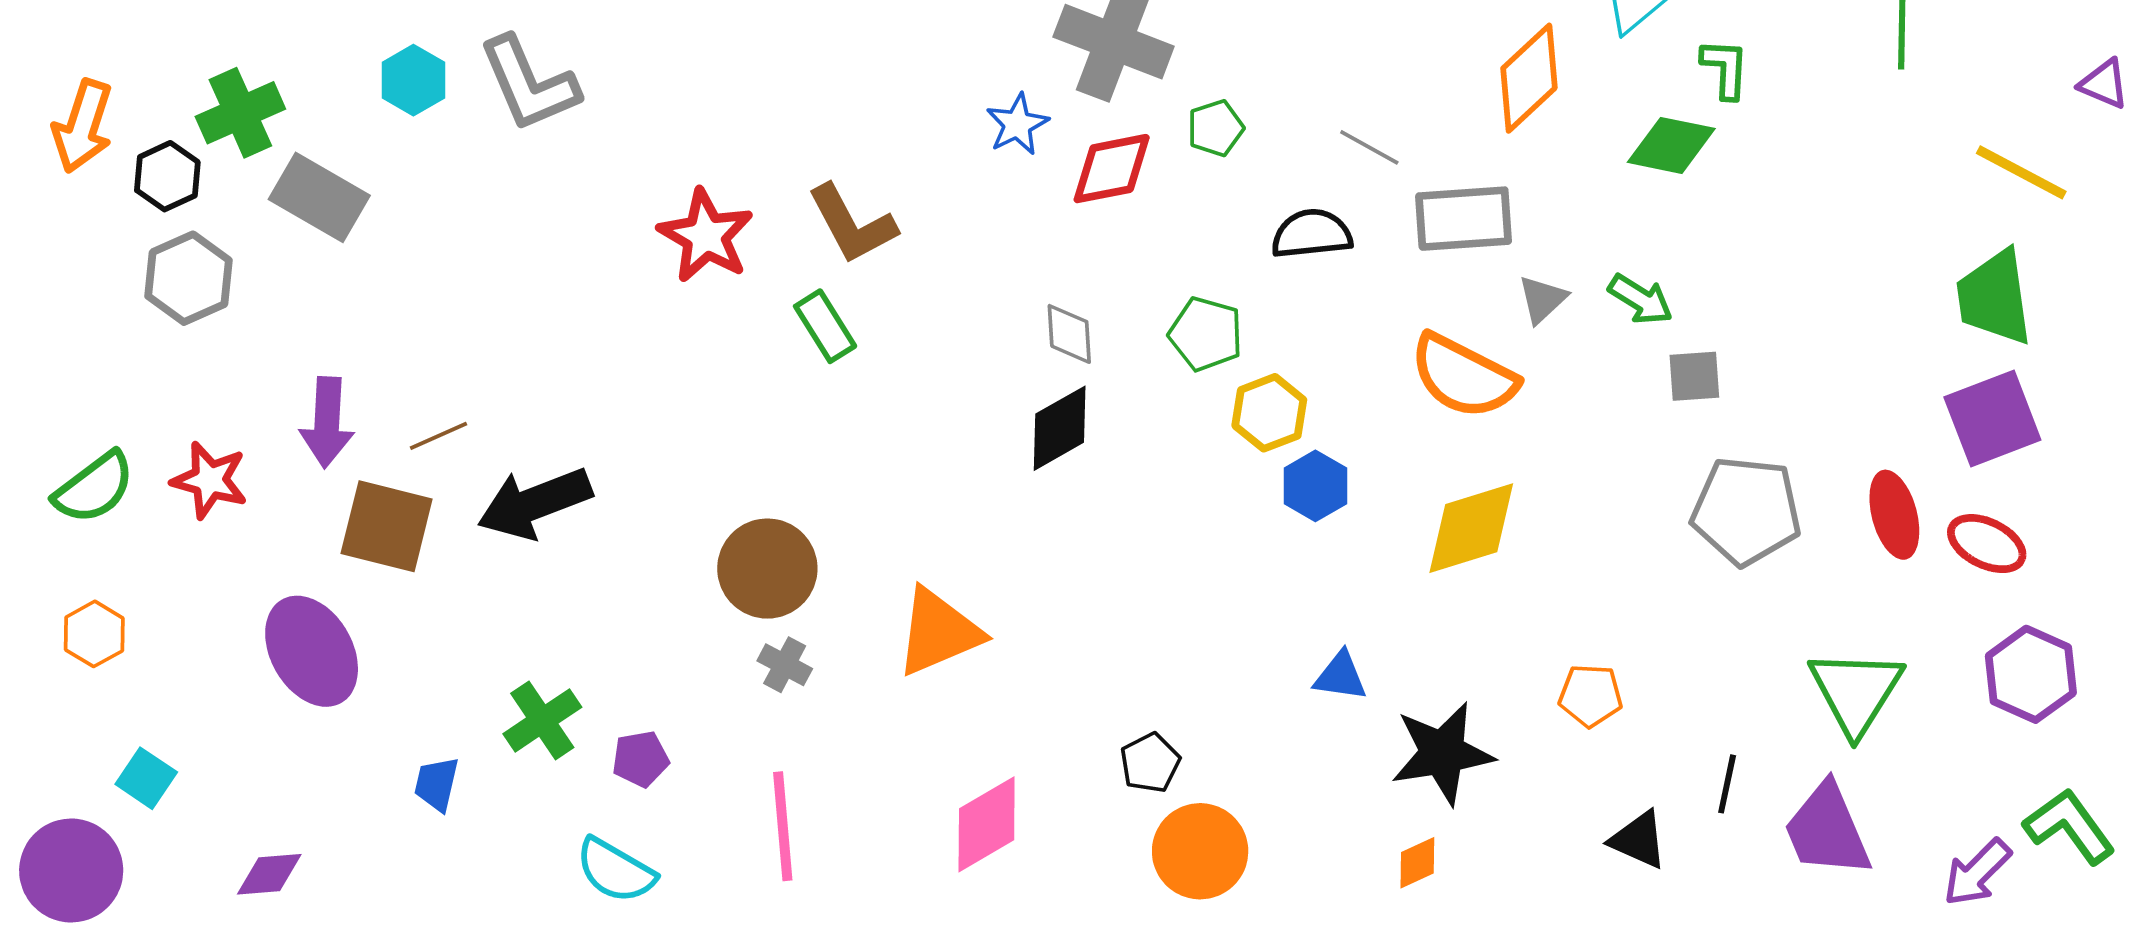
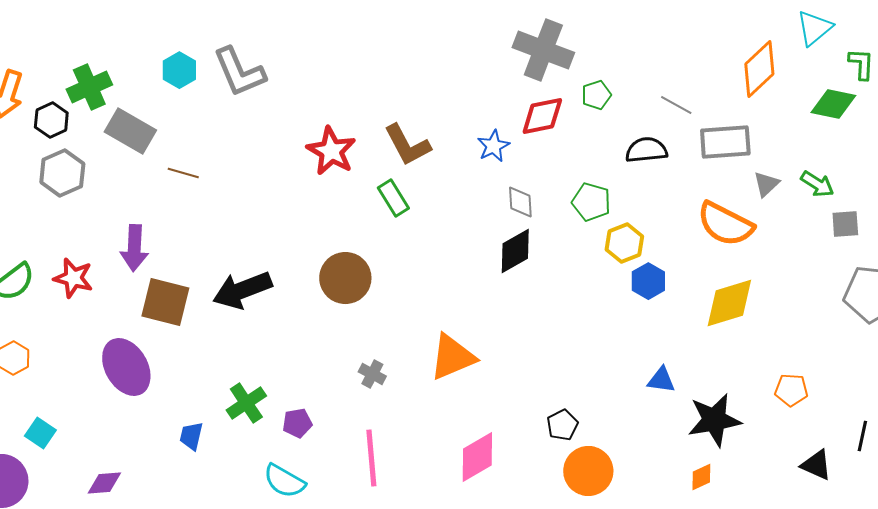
blue star: (1017, 124) -> (493, 146), moved
brown line: (438, 436) -> (183, 173), moved, turned 40
brown circle: (767, 569) -> (345, 278), moved

